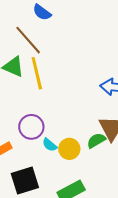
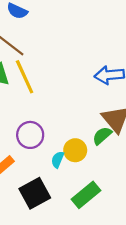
cyan semicircle: (50, 145) -> (58, 160), moved, turned 84

